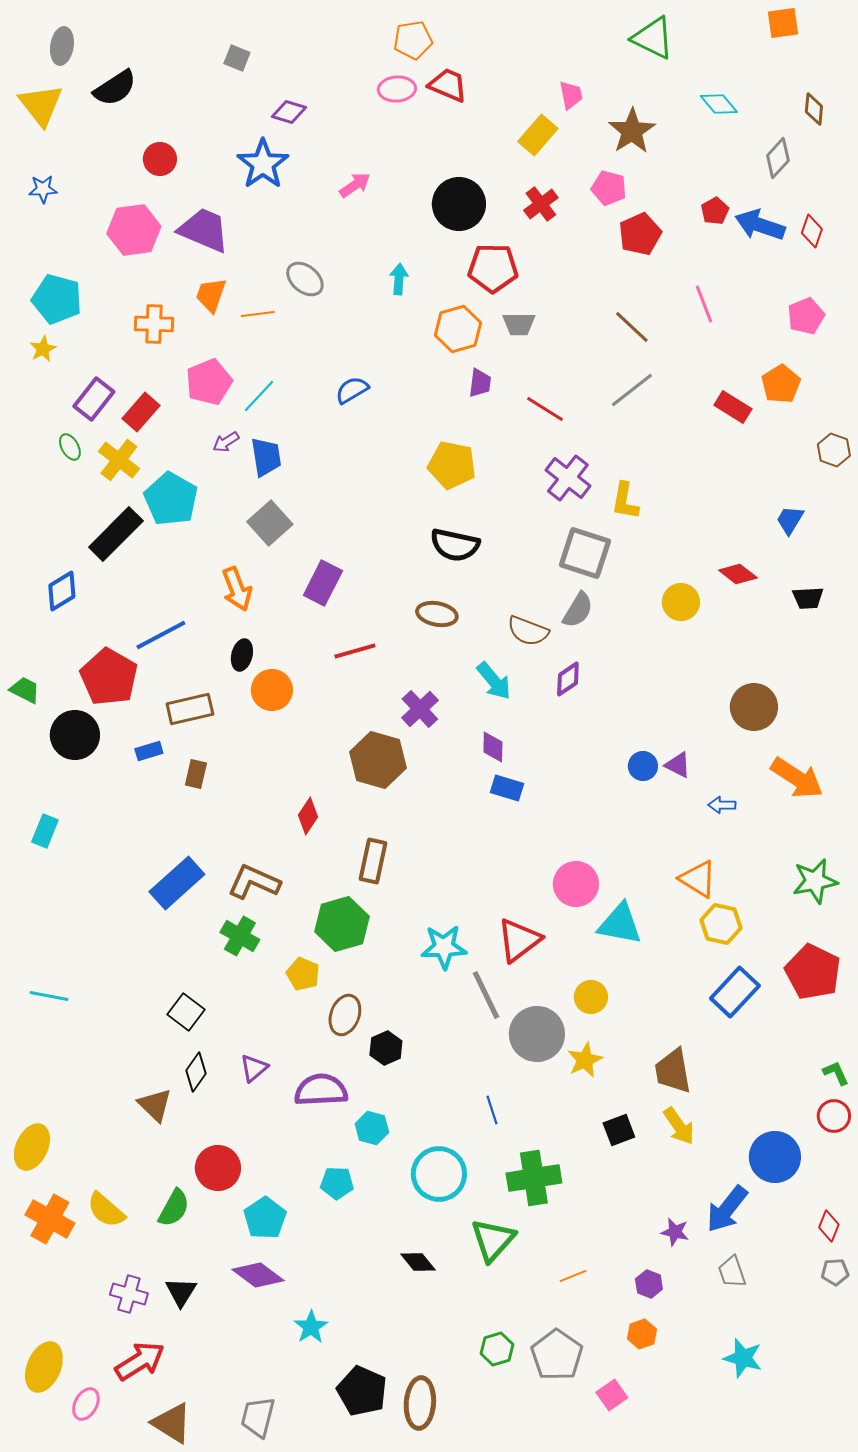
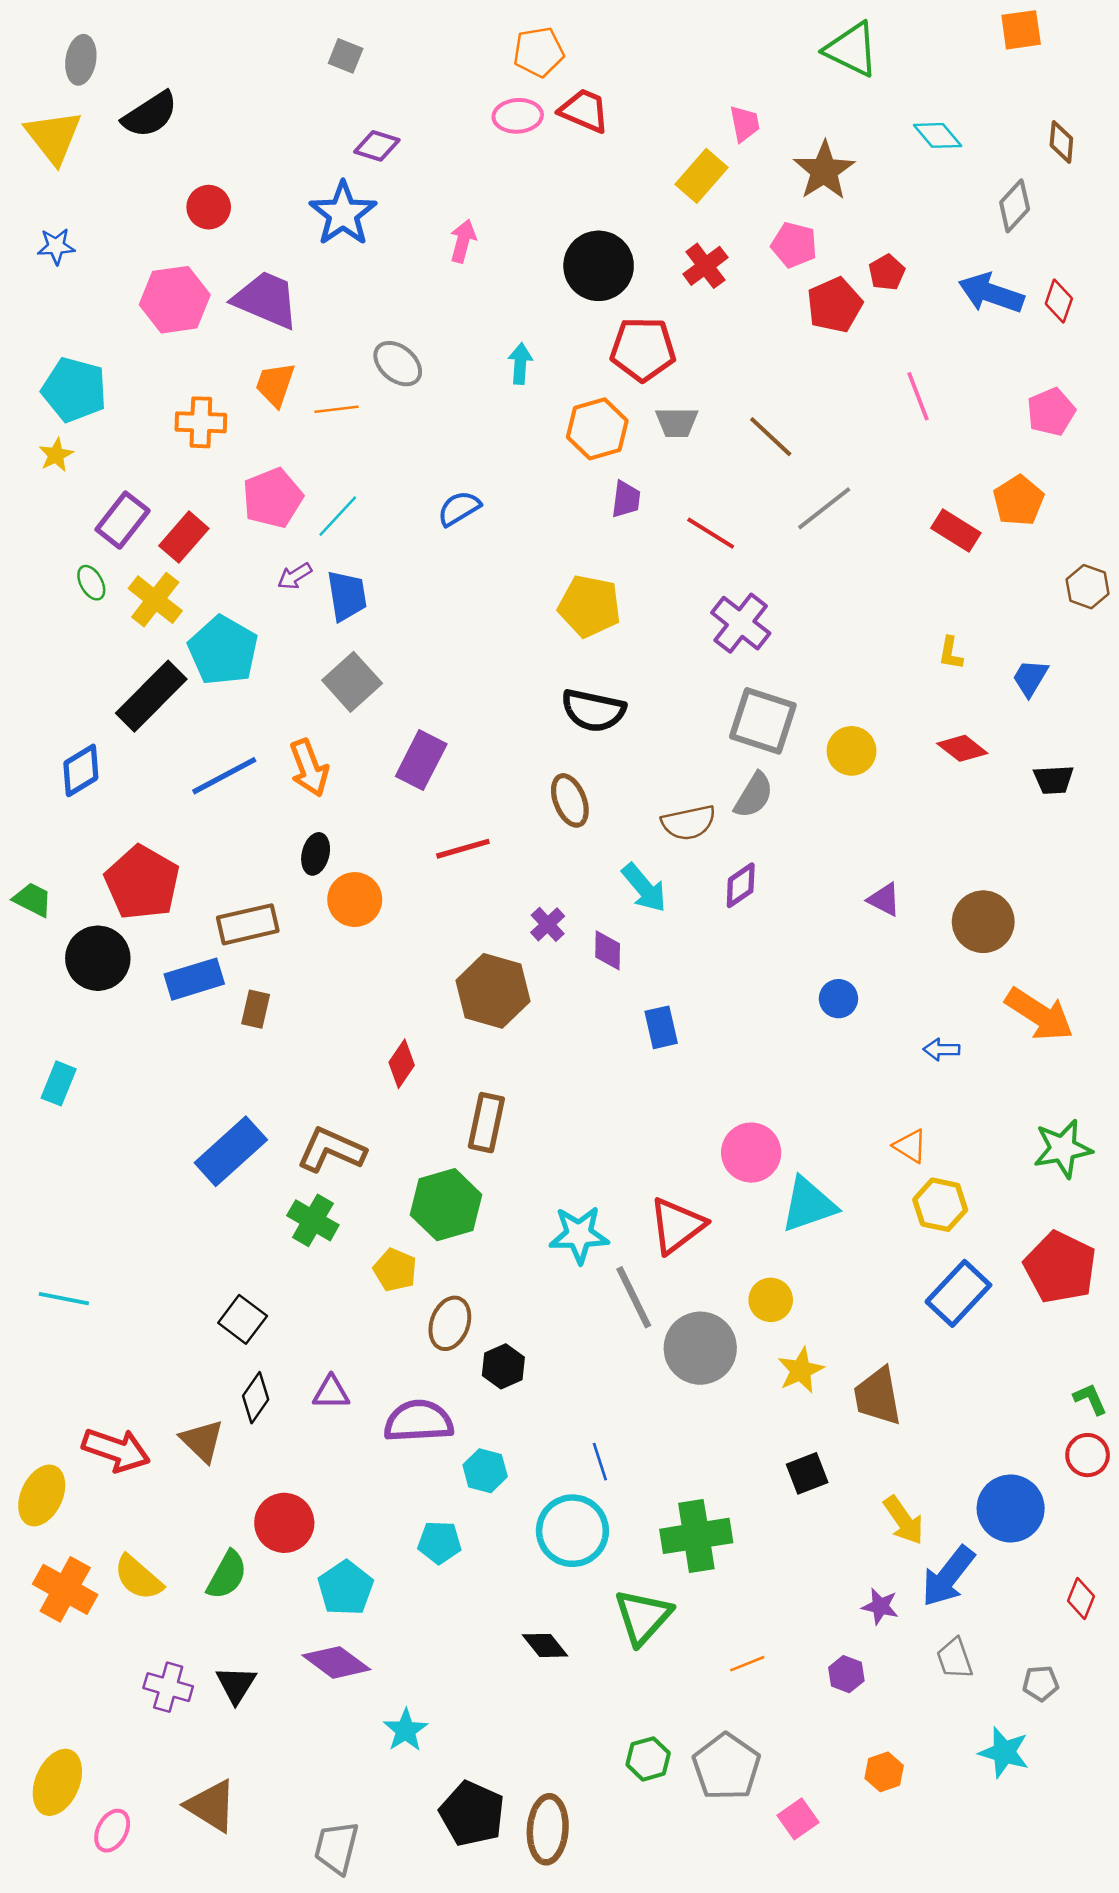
gray square: (237, 58) -> (346, 56), moved
pink arrow: (355, 185) -> (463, 241), turned -40
red pentagon: (715, 211) -> (887, 272), moved
brown line: (632, 327) -> (771, 437), moved
yellow L-shape: (625, 501) -> (951, 653), moved, size x0.7
yellow circle: (681, 602) -> (852, 751), moved
brown ellipse: (437, 614) -> (570, 800), turned 57
brown semicircle: (528, 631) -> (689, 823), turned -33
blue line: (161, 635) -> (224, 776), moved
purple cross: (420, 709) -> (548, 924), size x0.7
purple diamond: (493, 747) -> (608, 950), moved
blue rectangle: (149, 751) -> (194, 979), size x1.6
purple triangle: (678, 765) -> (884, 900), moved
blue rectangle: (507, 788) -> (661, 1027), turned 60
orange triangle: (698, 879) -> (910, 1146), size x0.7
cyan triangle: (620, 924) -> (808, 1205), turned -30
yellow star: (585, 1060) -> (801, 1370), moved
purple triangle: (254, 1068) -> (331, 1392), turned 40
blue line: (492, 1110) -> (600, 1462), moved
yellow arrow: (679, 1126) -> (904, 1520), moved
gray pentagon: (835, 1272) -> (1041, 1683), moved
orange hexagon: (642, 1334) -> (884, 1772), moved
cyan star: (743, 1358) -> (1004, 1752), moved
red arrow: (140, 1361) -> (116, 1450), moved, turned 51
brown triangle: (172, 1423) -> (211, 1806), moved

